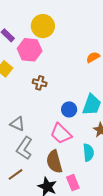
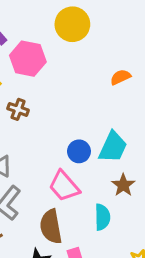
yellow circle: (43, 26) -> (72, 24), moved
brown cross: (40, 83) -> (18, 109), moved

